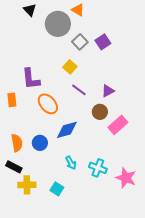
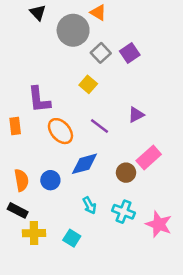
purple line: (79, 90) -> (100, 126), moved
brown circle: (100, 112) -> (126, 173), moved

